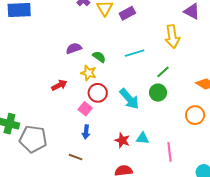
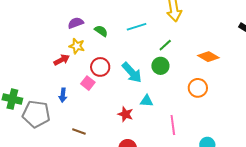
yellow star: (89, 73) -> (77, 46), moved
blue arrow: (86, 132) -> (63, 95), moved
cyan triangle: (143, 138) -> (147, 101), moved

